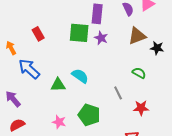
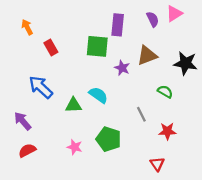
brown triangle: (137, 36) -> (147, 55), moved
purple star: (101, 38) -> (122, 68), moved
orange arrow: (11, 48) -> (27, 27), moved
black star: (157, 48) -> (185, 63), size x1.5

